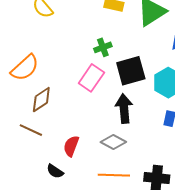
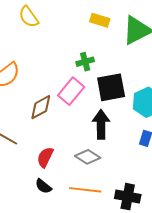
brown diamond: (41, 100) -> (41, 107), moved
black semicircle: (55, 171) -> (43, 186), moved

